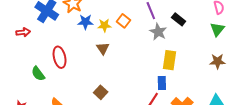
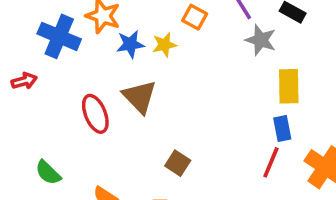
orange square: (123, 21) -> (195, 17), moved
brown triangle: (103, 48) -> (140, 97), moved, size x1.5
green semicircle: (38, 74) -> (48, 173), moved

